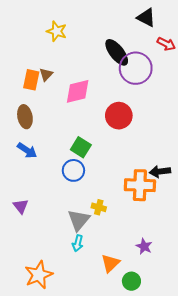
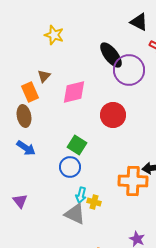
orange rectangle: (31, 80) -> (30, 92), moved, turned -36
gray triangle: (79, 220) -> (75, 214), turned -45
cyan arrow: (78, 243) -> (81, 195), moved

